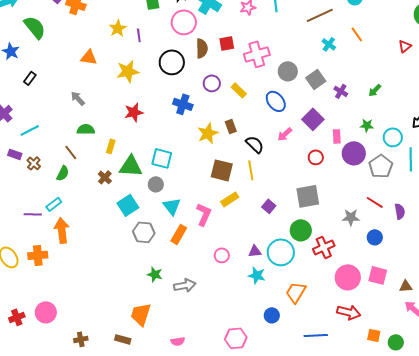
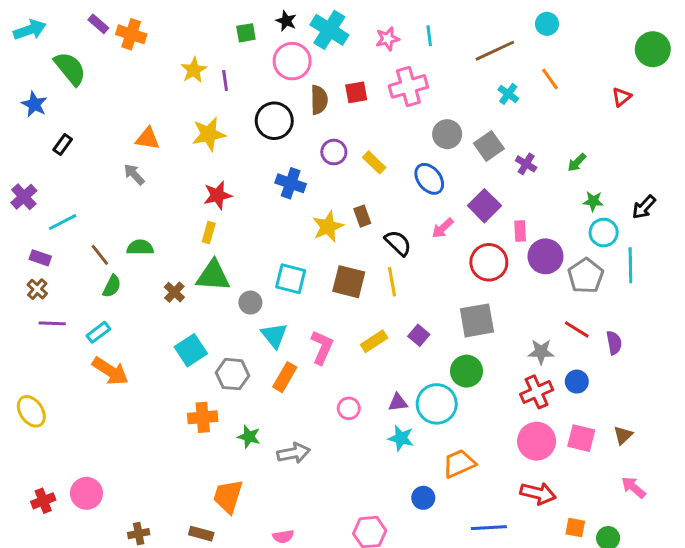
pink cross: (257, 54) -> (408, 86), moved
orange triangle: (89, 57) -> (148, 139), moved
green star: (367, 125) -> (593, 201), moved
green semicircle: (86, 129) -> (140, 247), moved
yellow rectangle: (111, 146) -> (209, 233), moved
brown line: (71, 152) -> (100, 255), moved
red circle: (316, 157) -> (489, 262), size x1.6
cyan square: (162, 158) -> (291, 279), moved
brown cross: (34, 163) -> (37, 289), moved
yellow rectangle: (230, 199) -> (374, 341), moved
cyan square: (128, 205) -> (191, 350), moved
purple line: (33, 214) -> (52, 323), moved
orange arrow: (62, 230) -> (110, 371), turned 130
red cross: (324, 247) -> (537, 392), moved
orange cross: (38, 255) -> (203, 417), moved
brown triangle: (406, 286) -> (623, 435), moved, turned -40
orange trapezoid: (296, 292) -> (459, 464), turned 35

